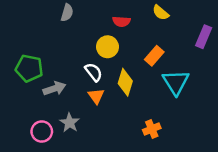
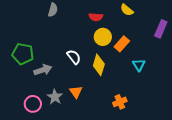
yellow circle: (107, 47) -> (103, 37), moved
cyan triangle: (176, 82) -> (139, 65), size x0.6
orange triangle: (96, 96) -> (76, 92), moved

